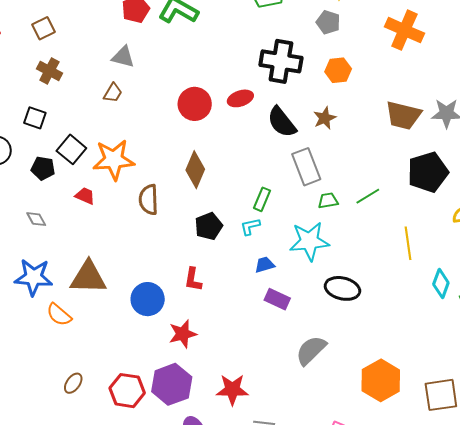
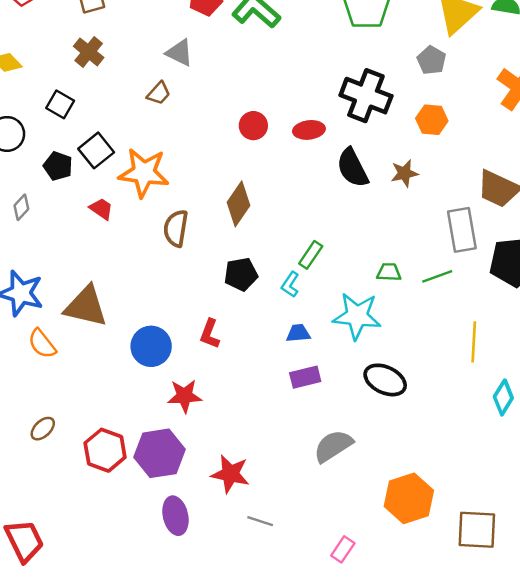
red circle: (195, 104) -> (253, 126), size x0.7
gray rectangle: (306, 167) -> (462, 230), moved
gray diamond: (36, 219) -> (21, 207), moved, turned 60
cyan L-shape: (250, 227) -> (290, 284), turned -55
purple rectangle: (277, 299) -> (305, 377), turned -50

